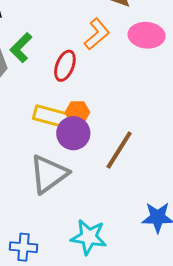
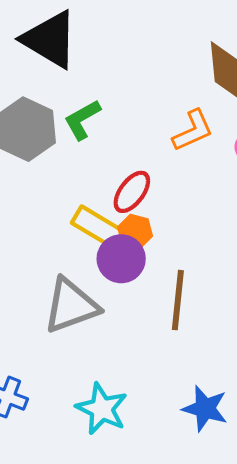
red ellipse: (65, 66) -> (132, 192), moved
brown line: (119, 150) -> (178, 300), turned -42

